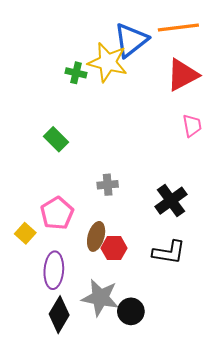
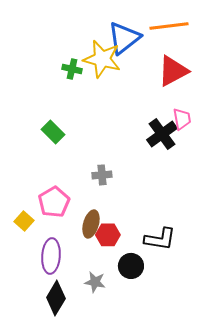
black cross: (171, 201) -> (162, 134), moved
gray star: (100, 298) -> (95, 282), size x0.6
black circle: (131, 311) -> (131, 266), moved

